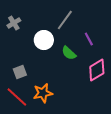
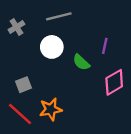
gray line: (65, 20) -> (59, 16), moved, turned 40
purple line: (89, 39) -> (105, 46), turned 40

